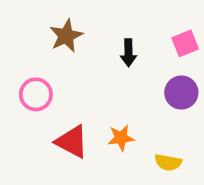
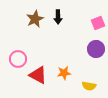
black arrow: (128, 53) -> (58, 17), moved
pink circle: (36, 94) -> (18, 59), moved

